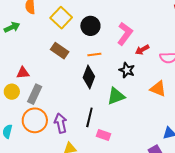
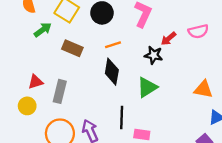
green arrow: (12, 27) -> (43, 30), moved
red arrow: (142, 50) -> (169, 39), moved
orange triangle: (158, 89) -> (203, 89), moved
gray rectangle: (35, 94) -> (60, 91), moved

